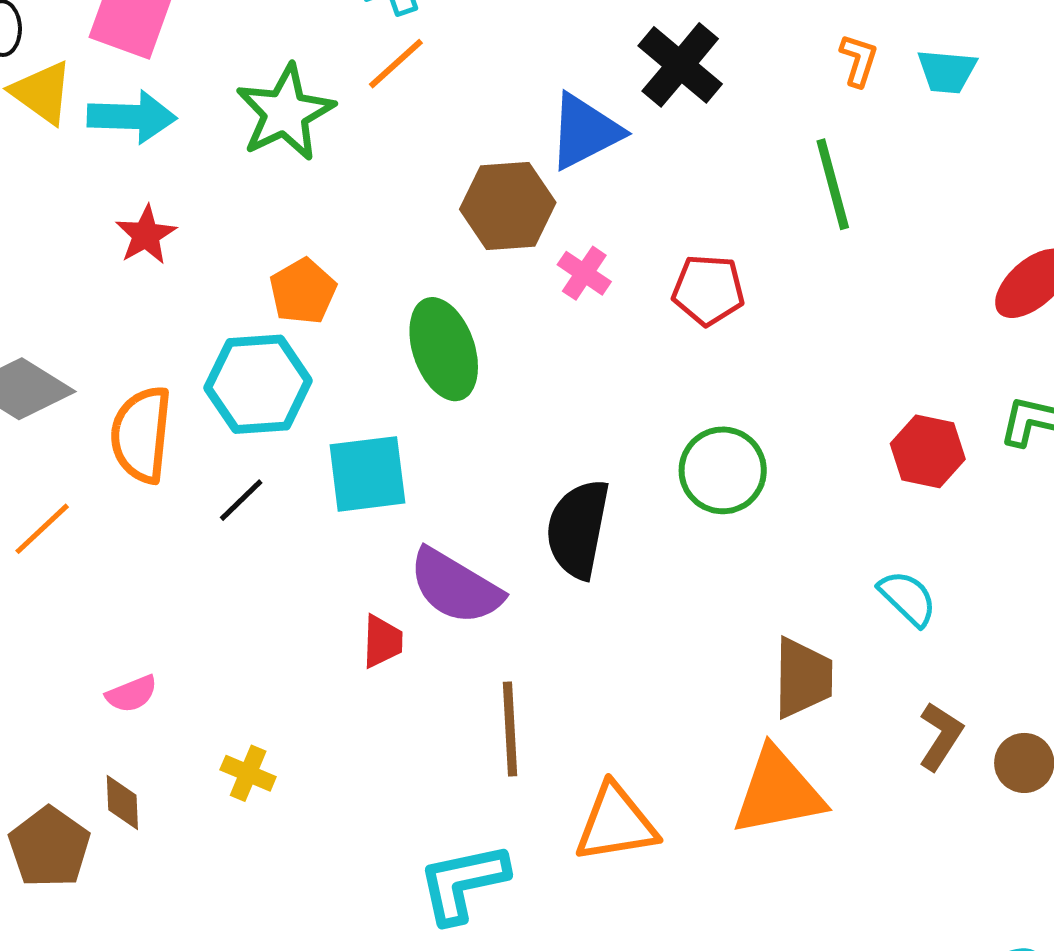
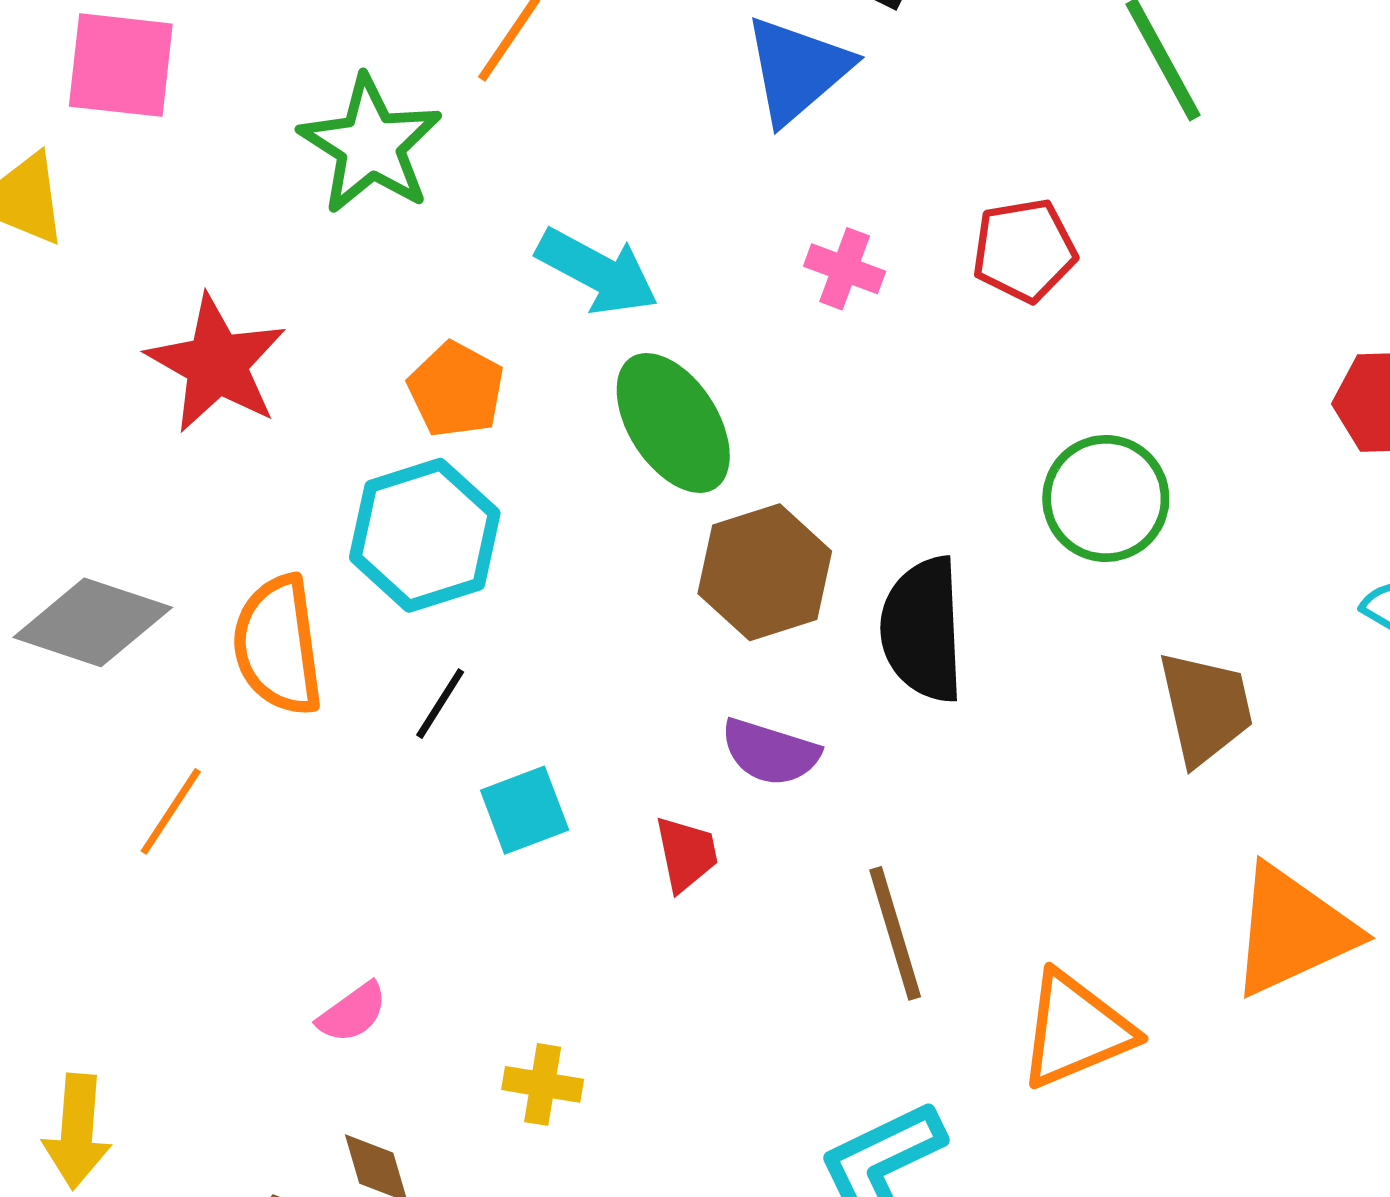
cyan arrow: (132, 117) -> (597, 272), moved, turned 40
brown hexagon: (508, 206) -> (765, 572), moved
red star: (146, 235) -> (217, 364), size x1.6
cyan square: (367, 474) -> (525, 810), moved, size x0.7
purple semicircle: (455, 587) -> (770, 752), size x0.7
brown trapezoid: (803, 678) -> (1206, 708), moved

